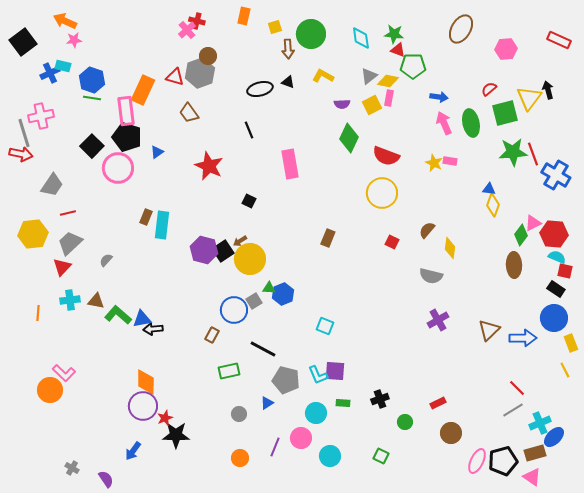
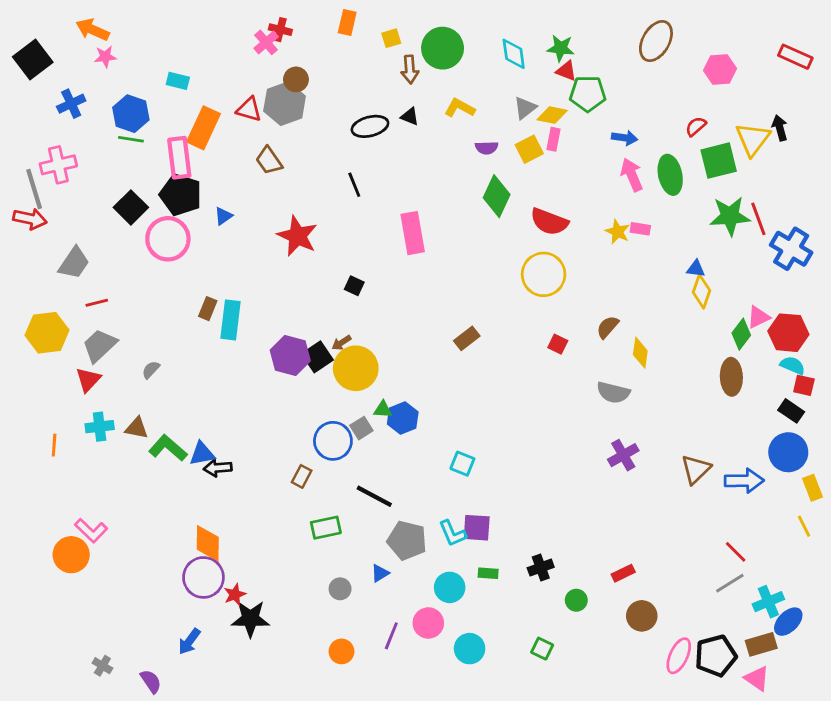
cyan rectangle: (63, 66) -> (178, 81), moved
brown rectangle: (328, 238) -> (467, 338), turned 30

